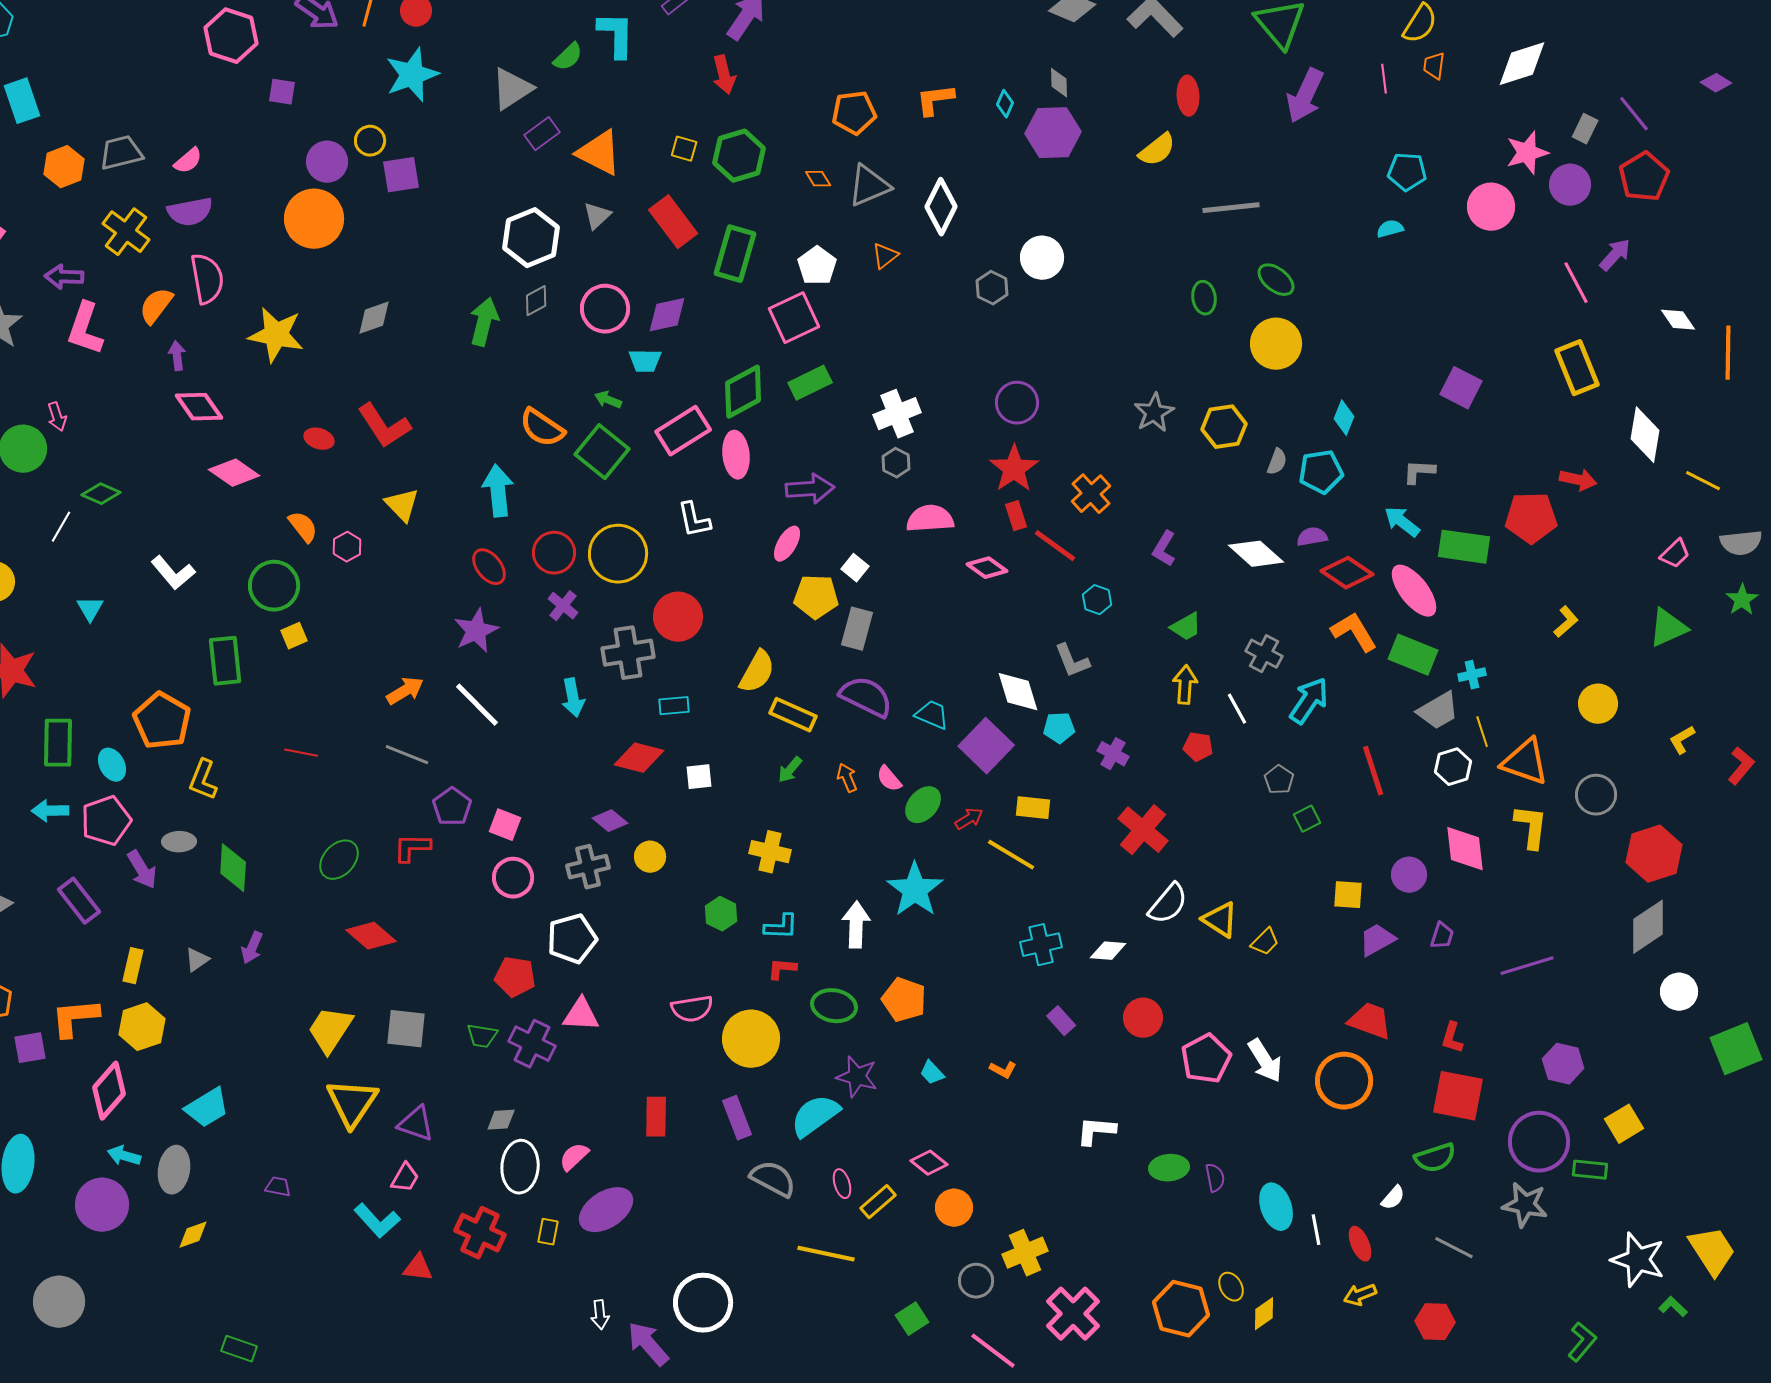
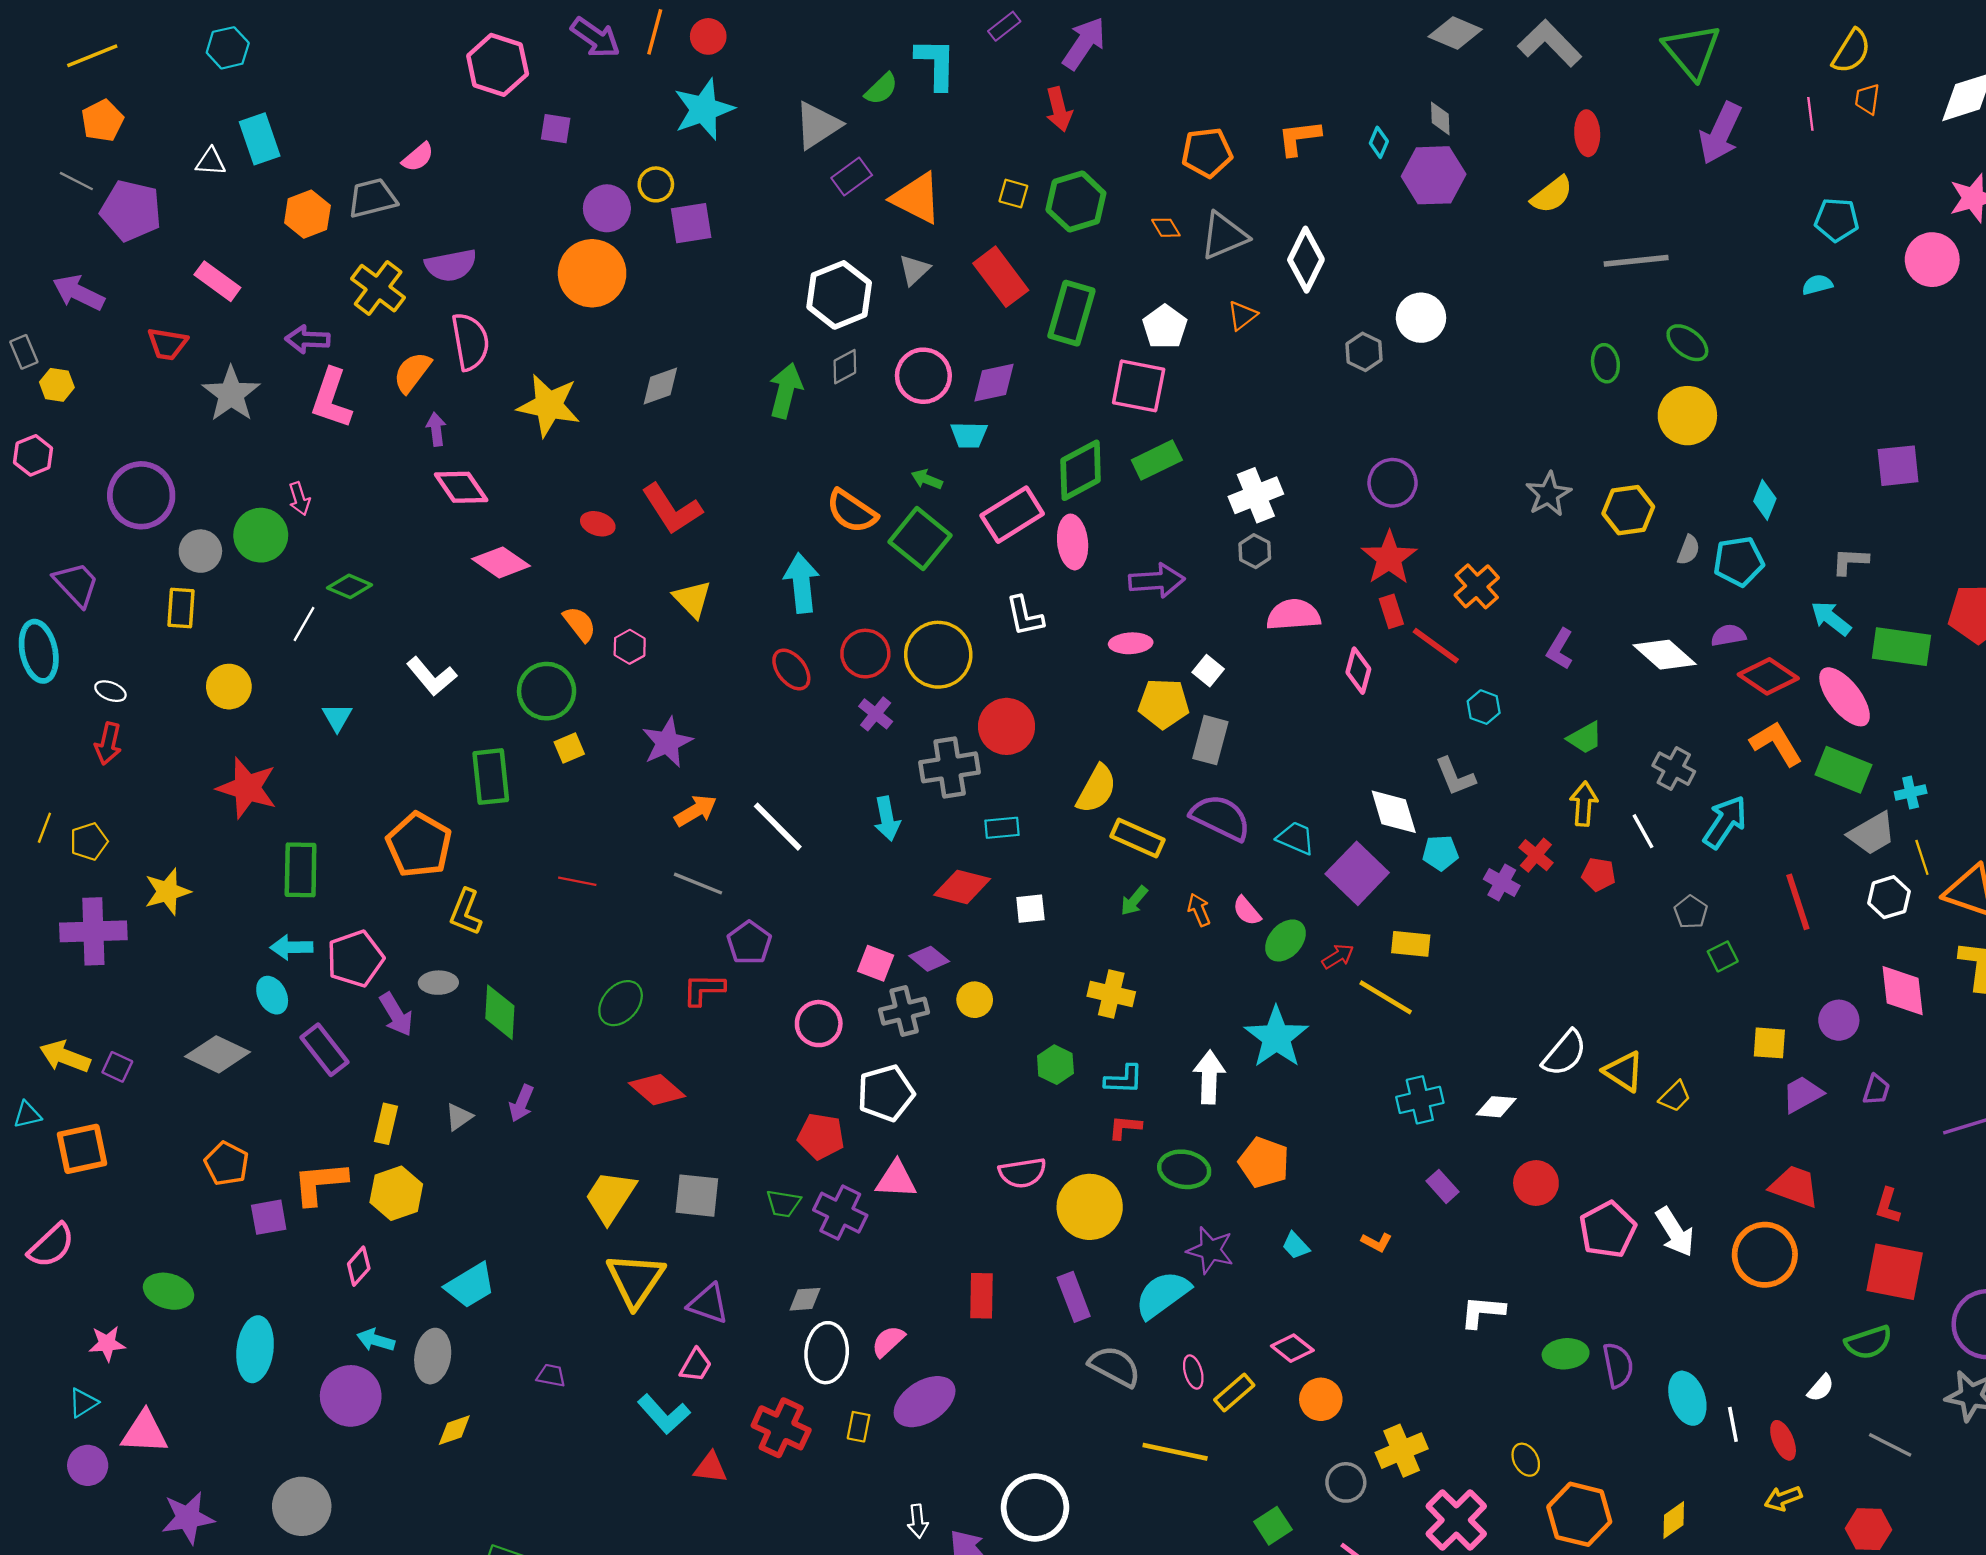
pink semicircle: (188, 161) -> (418, 157), moved
pink square: (794, 318) -> (1139, 386), turned 36
purple square: (1461, 388) -> (1898, 466), turned -33
pink ellipse: (787, 544) -> (1131, 643), turned 57
pink diamond: (987, 568) -> (1358, 671), turned 69
purple star: (476, 631) -> (667, 742), moved
cyan ellipse: (112, 765) -> (272, 995), moved
pink square: (505, 825) -> (876, 963), moved
red cross: (1143, 830) -> (1536, 855), moved, size x0.6
pink diamond: (109, 1091) -> (359, 1266), size x0.6
purple semicircle: (1215, 1178) -> (1618, 1365), size x1.4
yellow ellipse: (1231, 1287) -> (1526, 1460), moved

